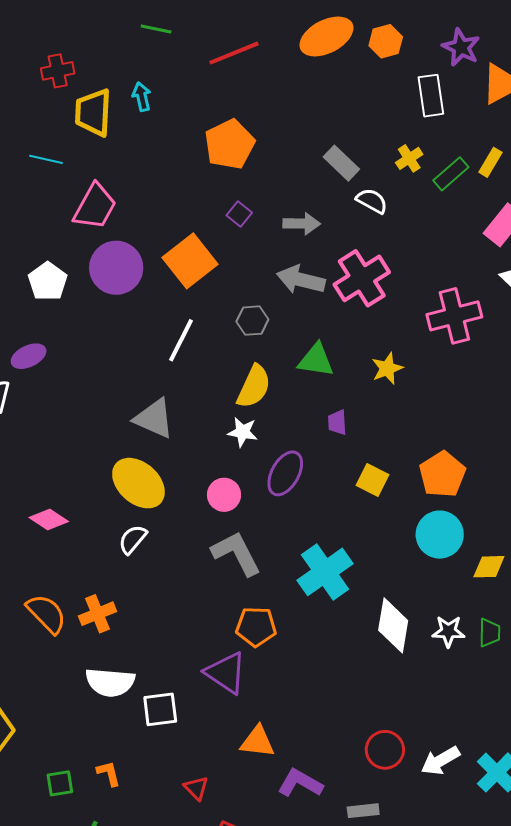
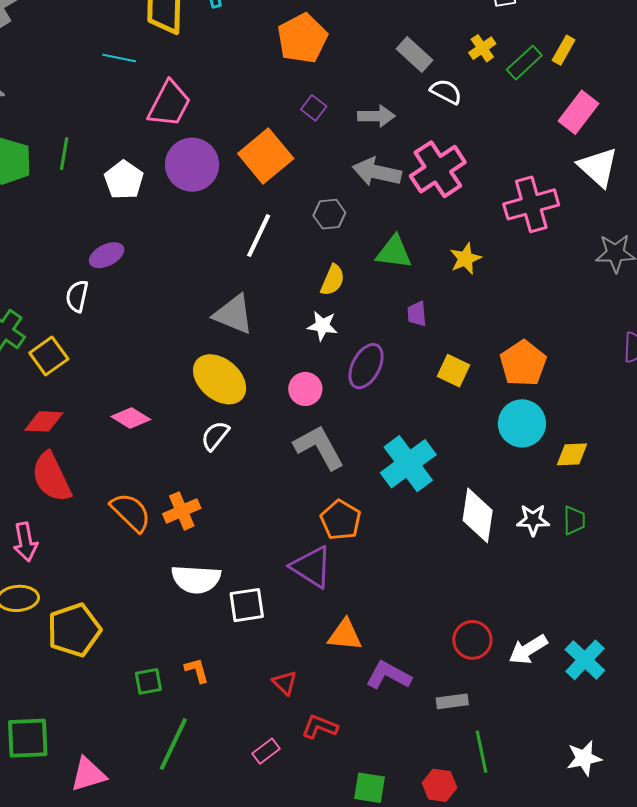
yellow semicircle: (254, 387) -> (333, 280), size x0.7
orange pentagon: (256, 627) -> (341, 520), turned 30

